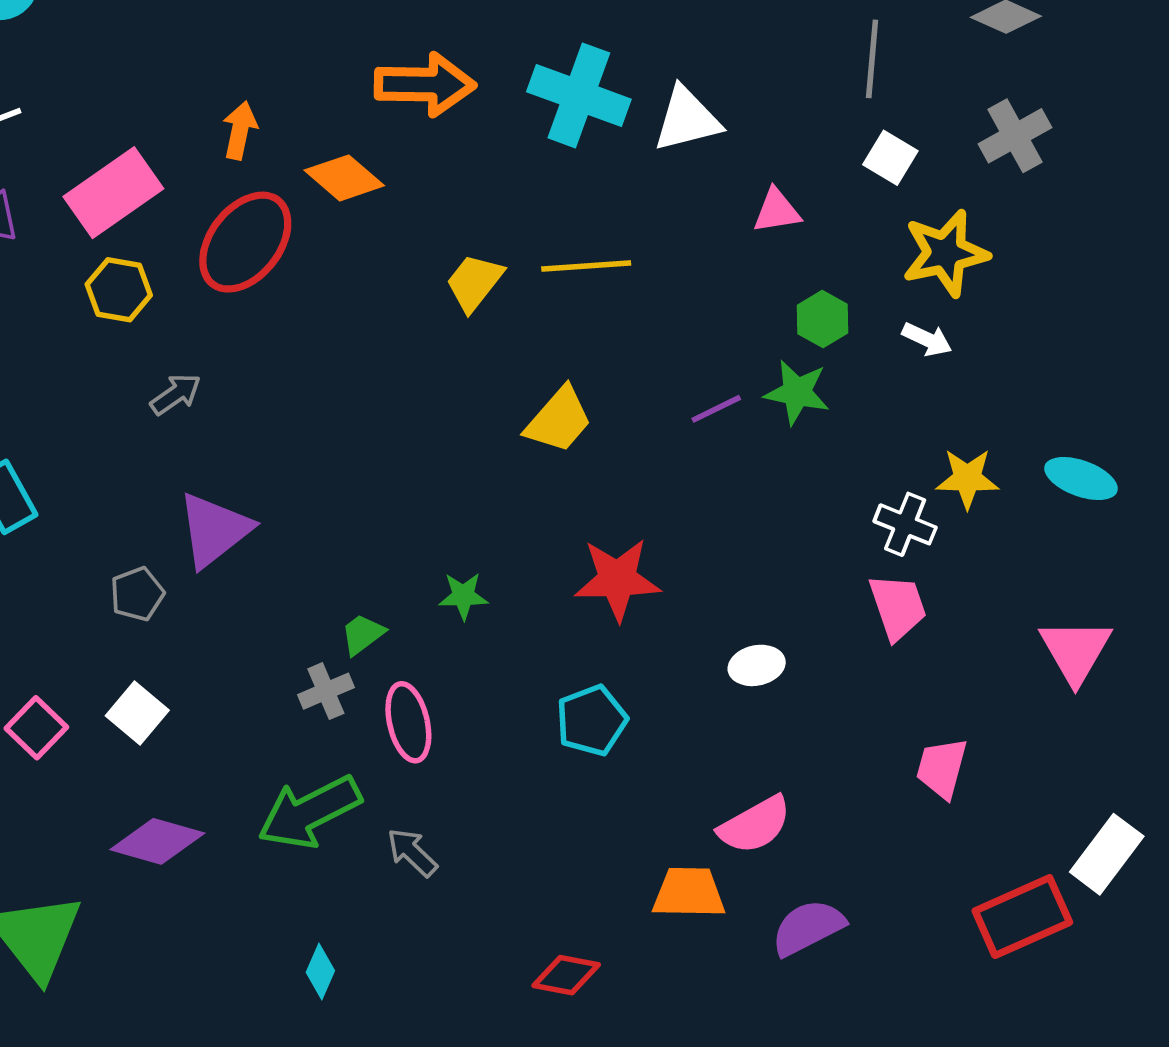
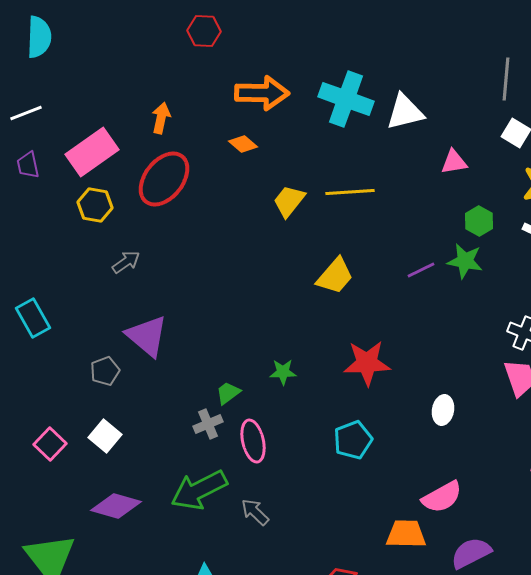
orange diamond: (344, 178) -> (243, 144), moved, size x0.7
purple triangle: (214, 530) -> (147, 336), turned -42
white ellipse: (757, 665) -> (443, 410), turned -68

